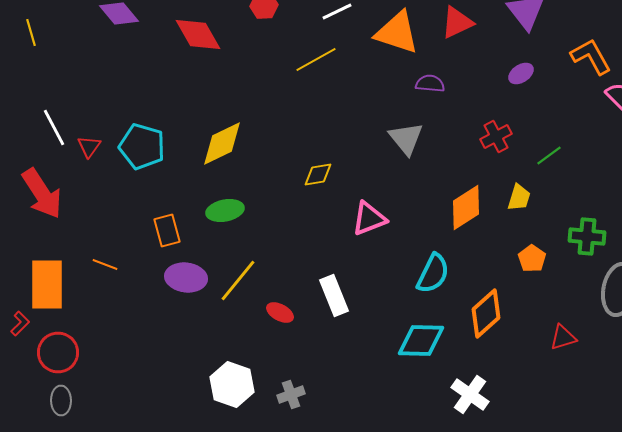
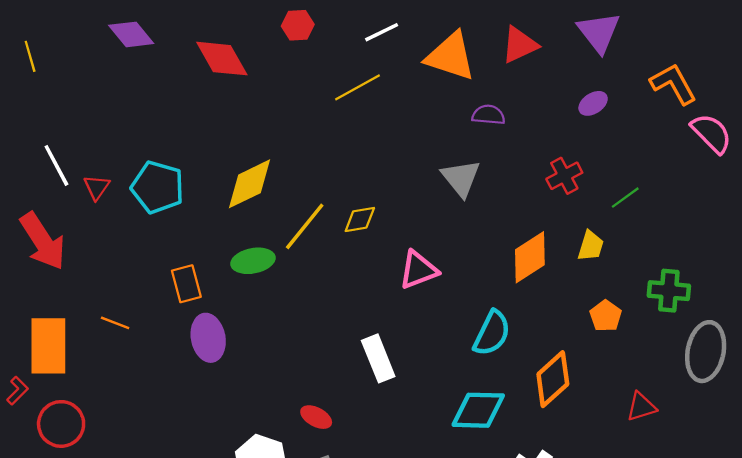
purple ellipse: (186, 278) -> (208, 338), turned 72
yellow line: (238, 280) -> (305, 226), moved
red ellipse: (280, 312) -> (316, 417), moved

